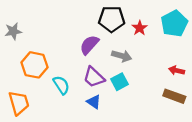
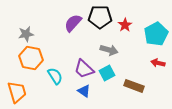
cyan pentagon: (174, 23) -> (156, 34), moved
gray star: (13, 31) -> (26, 34), moved
purple semicircle: (89, 45) -> (73, 23), moved
brown rectangle: (174, 96) -> (134, 86), moved

